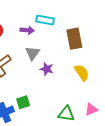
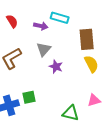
yellow semicircle: (82, 73) -> (91, 64), moved
pink triangle: (91, 109) -> (94, 100), moved

